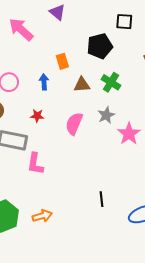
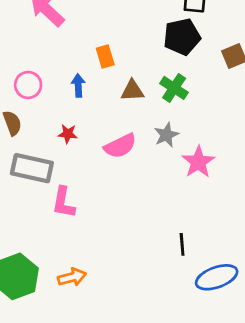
black pentagon: (100, 46) -> (182, 37), moved
pink semicircle: (74, 124) -> (120, 146), turned -140
black line: (101, 199) -> (182, 244), moved

